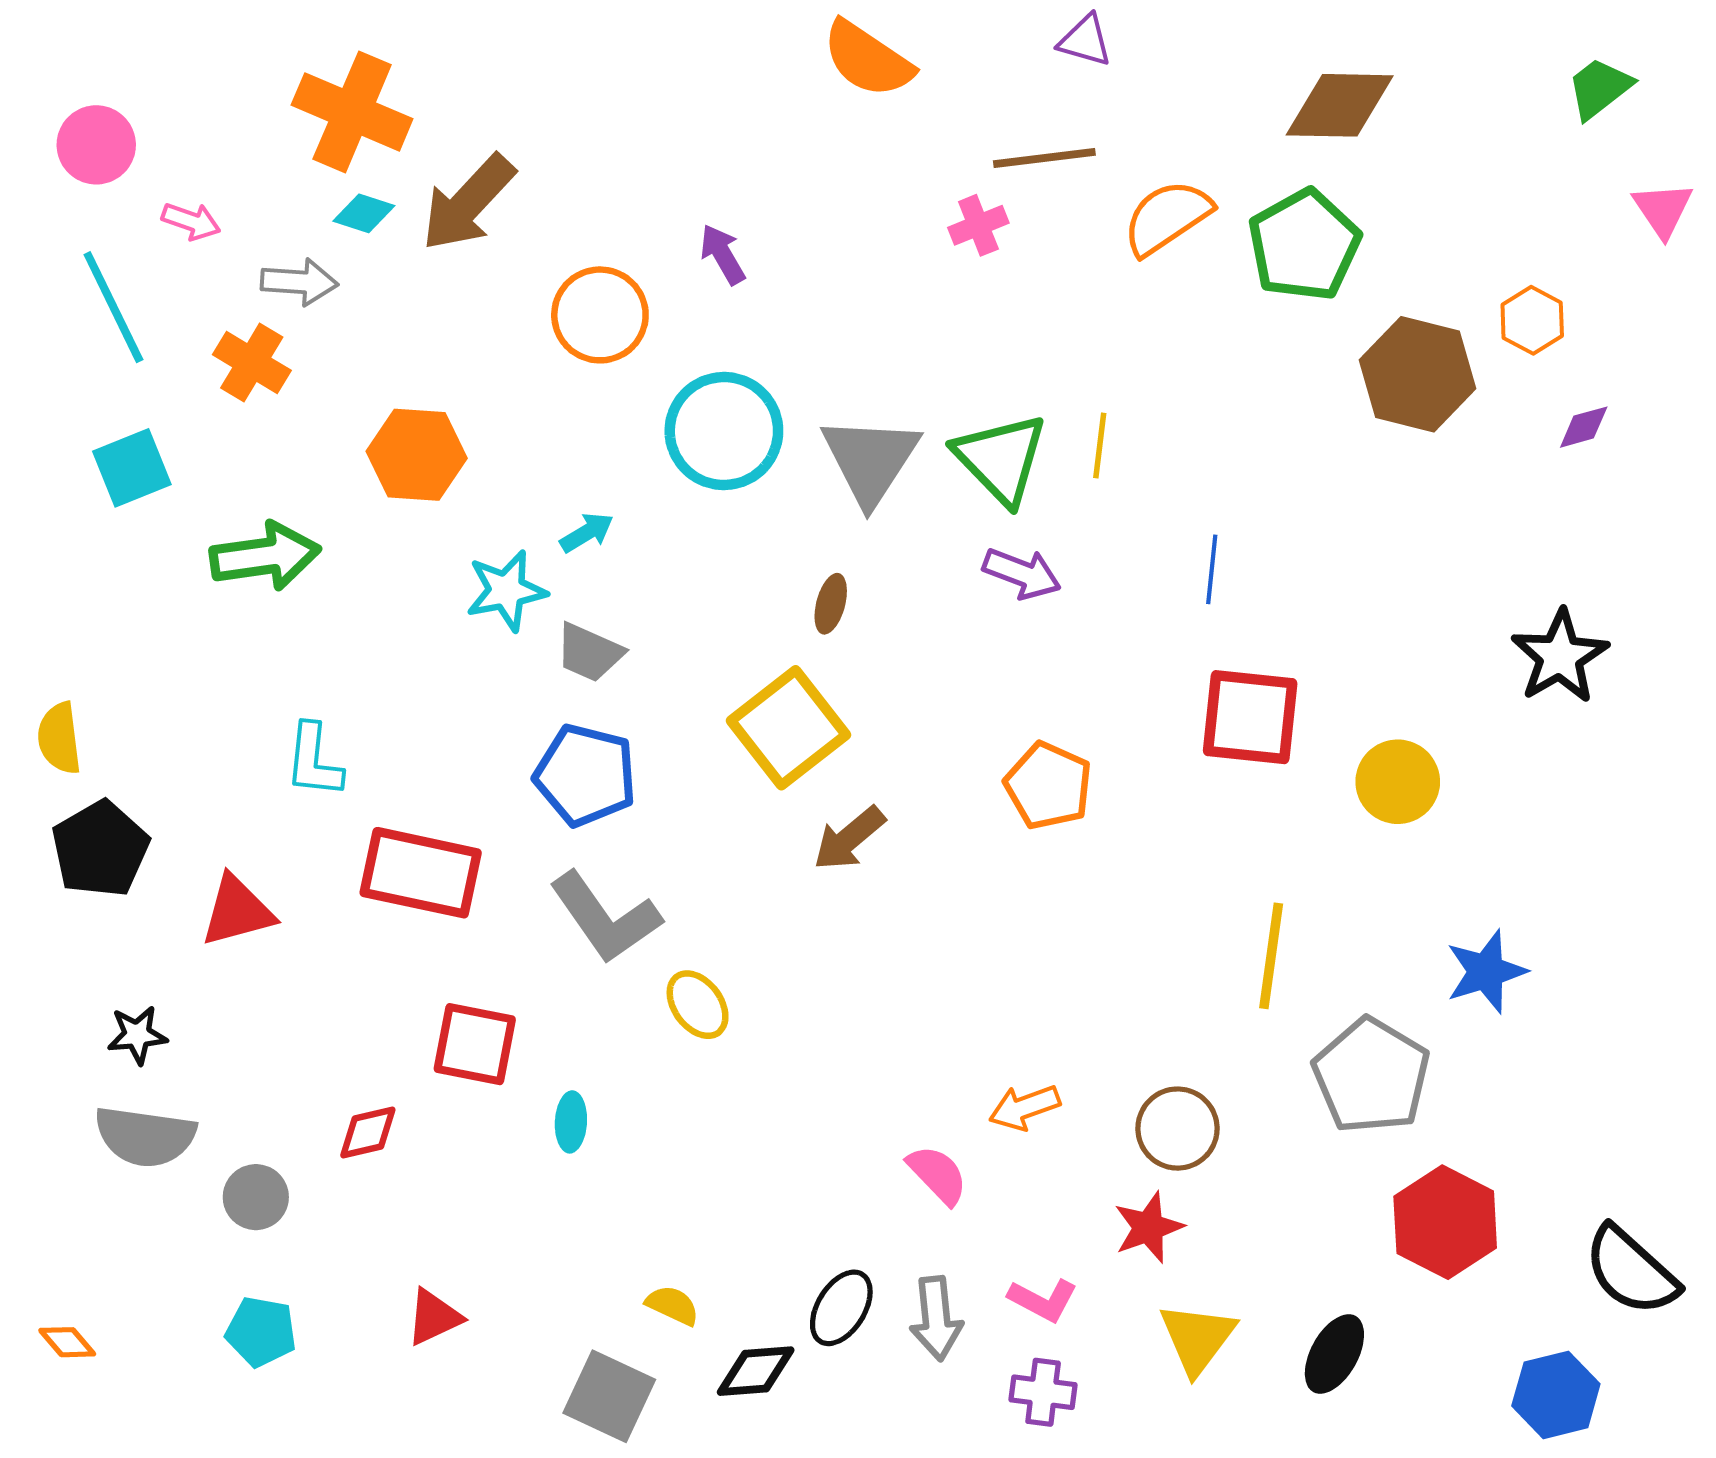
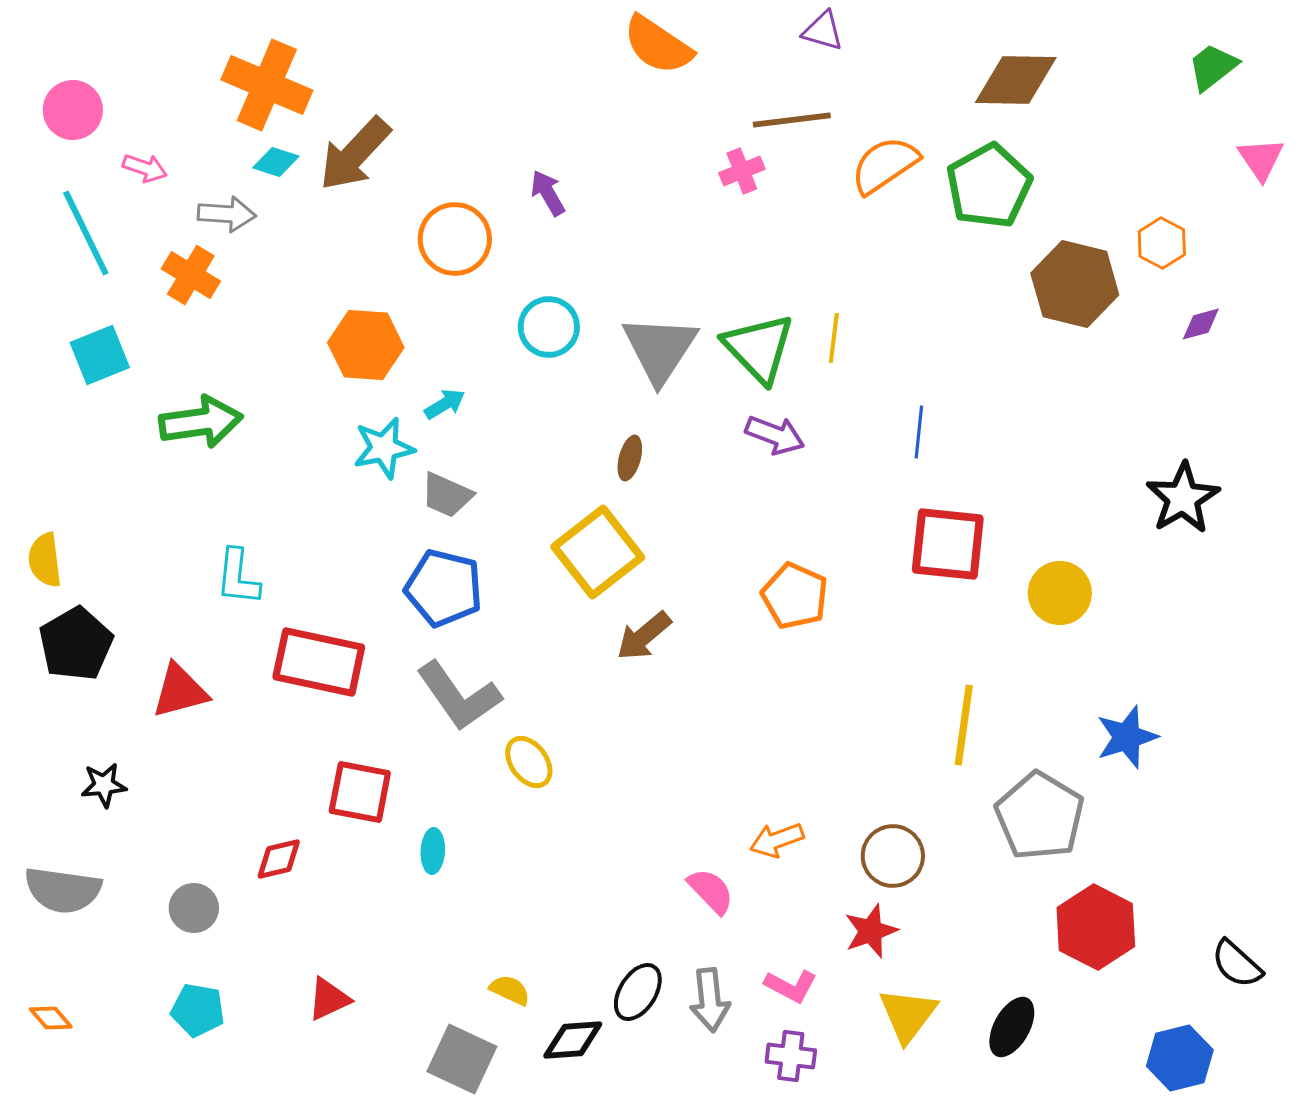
cyan circle: (724, 431) -> (549, 327), size x0.7
orange hexagon: (417, 455) -> (366, 345), moved
gray semicircle: (145, 1136) -> (63, 890), moved
black semicircle: (1631, 1271) -> (1237, 964), size x0.7

